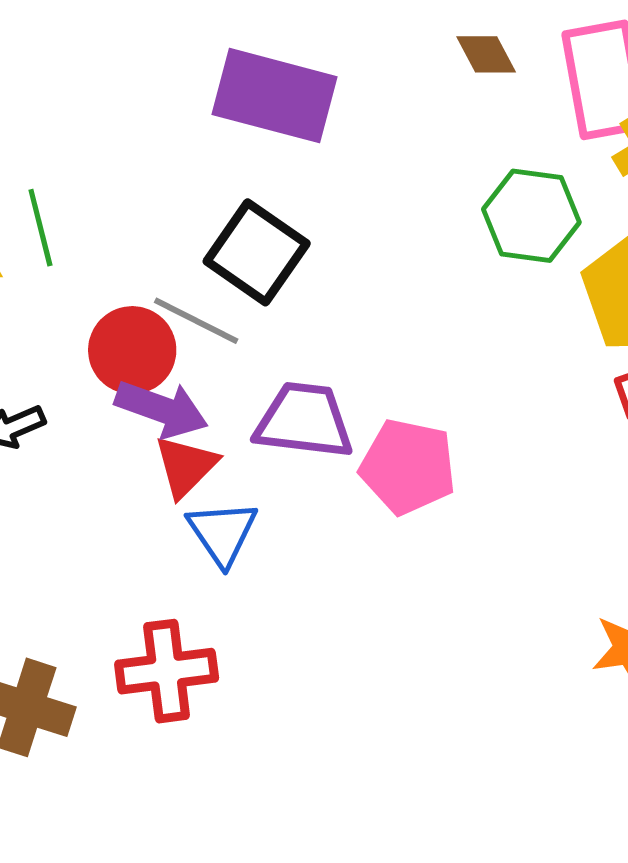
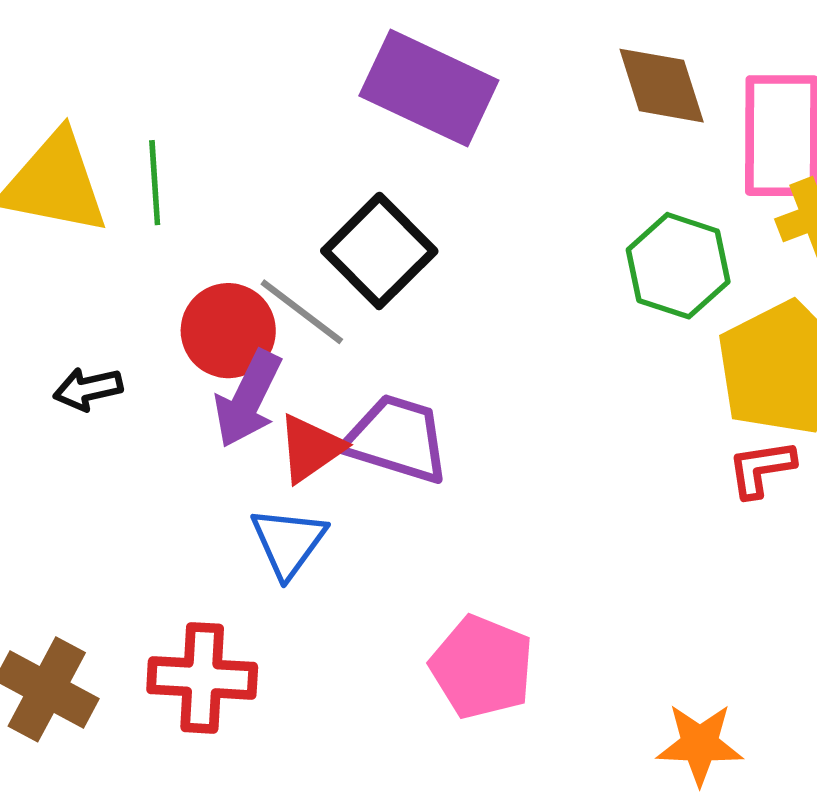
brown diamond: (486, 54) -> (662, 86), size x1.5
purple arrow: (161, 409) -> (248, 399), turned 86
red triangle: (186, 466) -> (311, 448), moved
pink pentagon: (408, 467) -> (482, 667), moved

